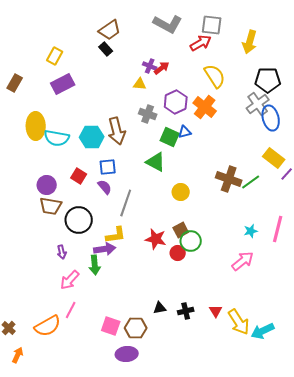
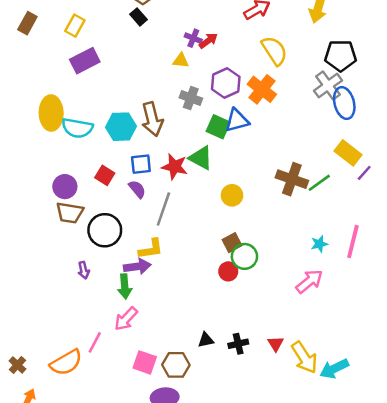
brown rectangle: (15, 83) -> (27, 23), moved
blue triangle: (185, 132) -> (237, 120), size x1.5
red star: (156, 239) -> (175, 167), moved
pink arrow: (70, 280) -> (126, 319), moved

